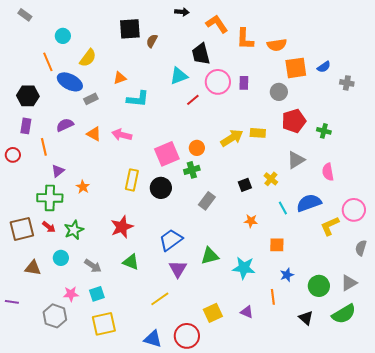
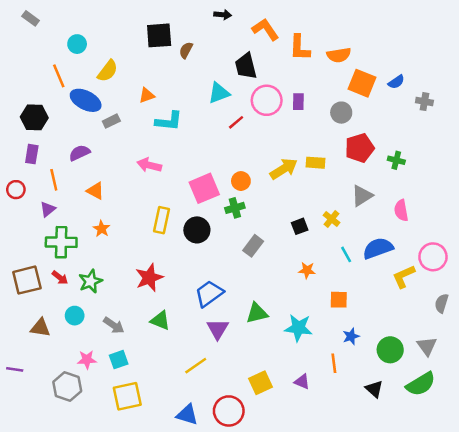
orange square: (296, 68) -> (362, 83), turned 30
orange triangle: (94, 134) -> (95, 191), moved
purple triangle: (58, 171) -> (48, 209), moved
gray triangle: (349, 283) -> (427, 346), turned -36

